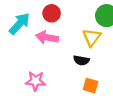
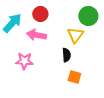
black semicircle: (81, 60) -> (66, 55), turned -104
pink star: (36, 81) -> (24, 61), moved

